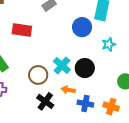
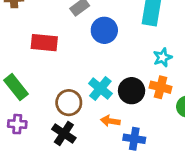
blue circle: (82, 27) -> (104, 30), moved
black cross: (45, 101) -> (64, 133), moved
orange cross: (111, 107) -> (161, 87), moved

